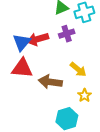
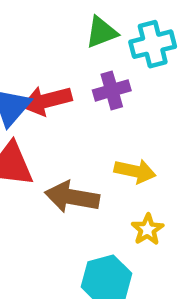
yellow arrow: (78, 69) -> (135, 171), turned -30

